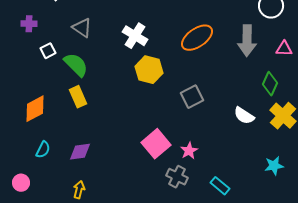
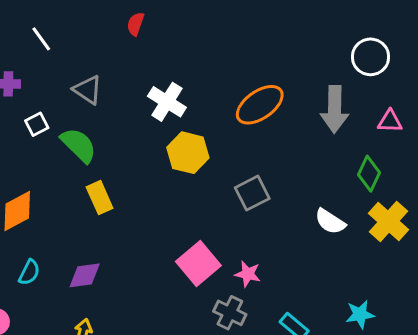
yellow rectangle: (78, 97) -> (100, 198), moved
pink star: (189, 151) -> (248, 274), turned -30
cyan star: (274, 166) -> (360, 314), moved

